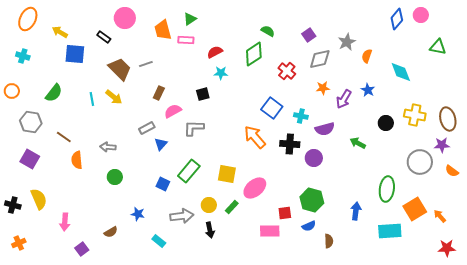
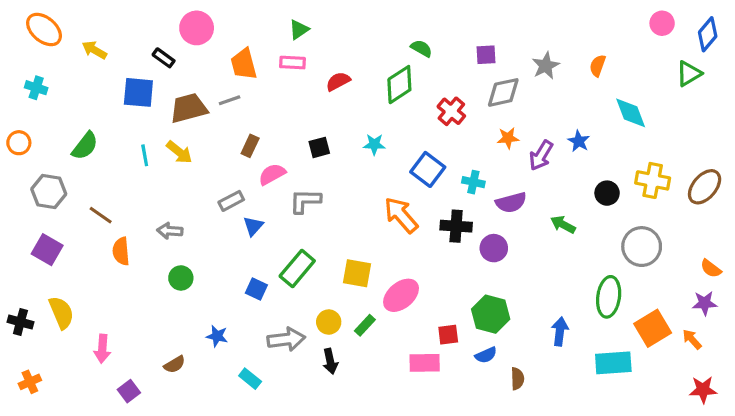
orange ellipse: (28, 19) -> (44, 30), turned -75
blue diamond: (397, 19) -> (708, 34), moved
orange trapezoid: (163, 30) -> (244, 64), moved
purple square: (309, 35) -> (486, 55), turned 32
green triangle: (438, 47) -> (689, 74), turned -42
blue square: (75, 54) -> (138, 92), moved
orange semicircle: (367, 56) -> (598, 66), moved
brown trapezoid: (120, 69) -> (189, 108), turned -60
cyan star: (221, 73) -> (374, 144), moved
brown ellipse: (448, 119) -> (705, 187), turned 55
purple star: (442, 145) -> (705, 303), moved
gray circle: (420, 162) -> (642, 247), moved

